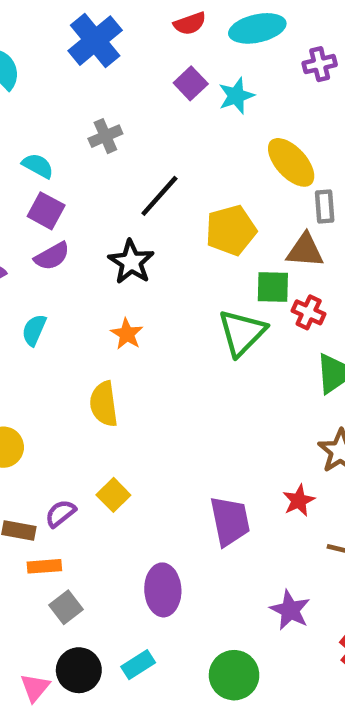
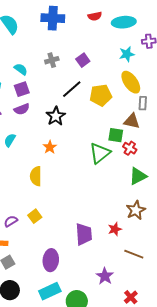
blue cross: (95, 41) -> (53, 18), turned 35
purple square: (191, 83) -> (83, 60), moved
cyan star: (236, 96) -> (127, 54), moved
purple square: (46, 211) -> (22, 89), turned 35
yellow pentagon: (231, 230) -> (101, 95), moved
cyan rectangle: (138, 665) -> (50, 291), moved, size x1.5

